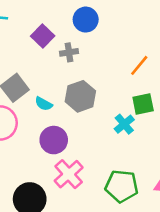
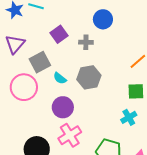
purple square: (43, 36) -> (59, 34), moved
cyan cross: (124, 124) -> (129, 117), moved

